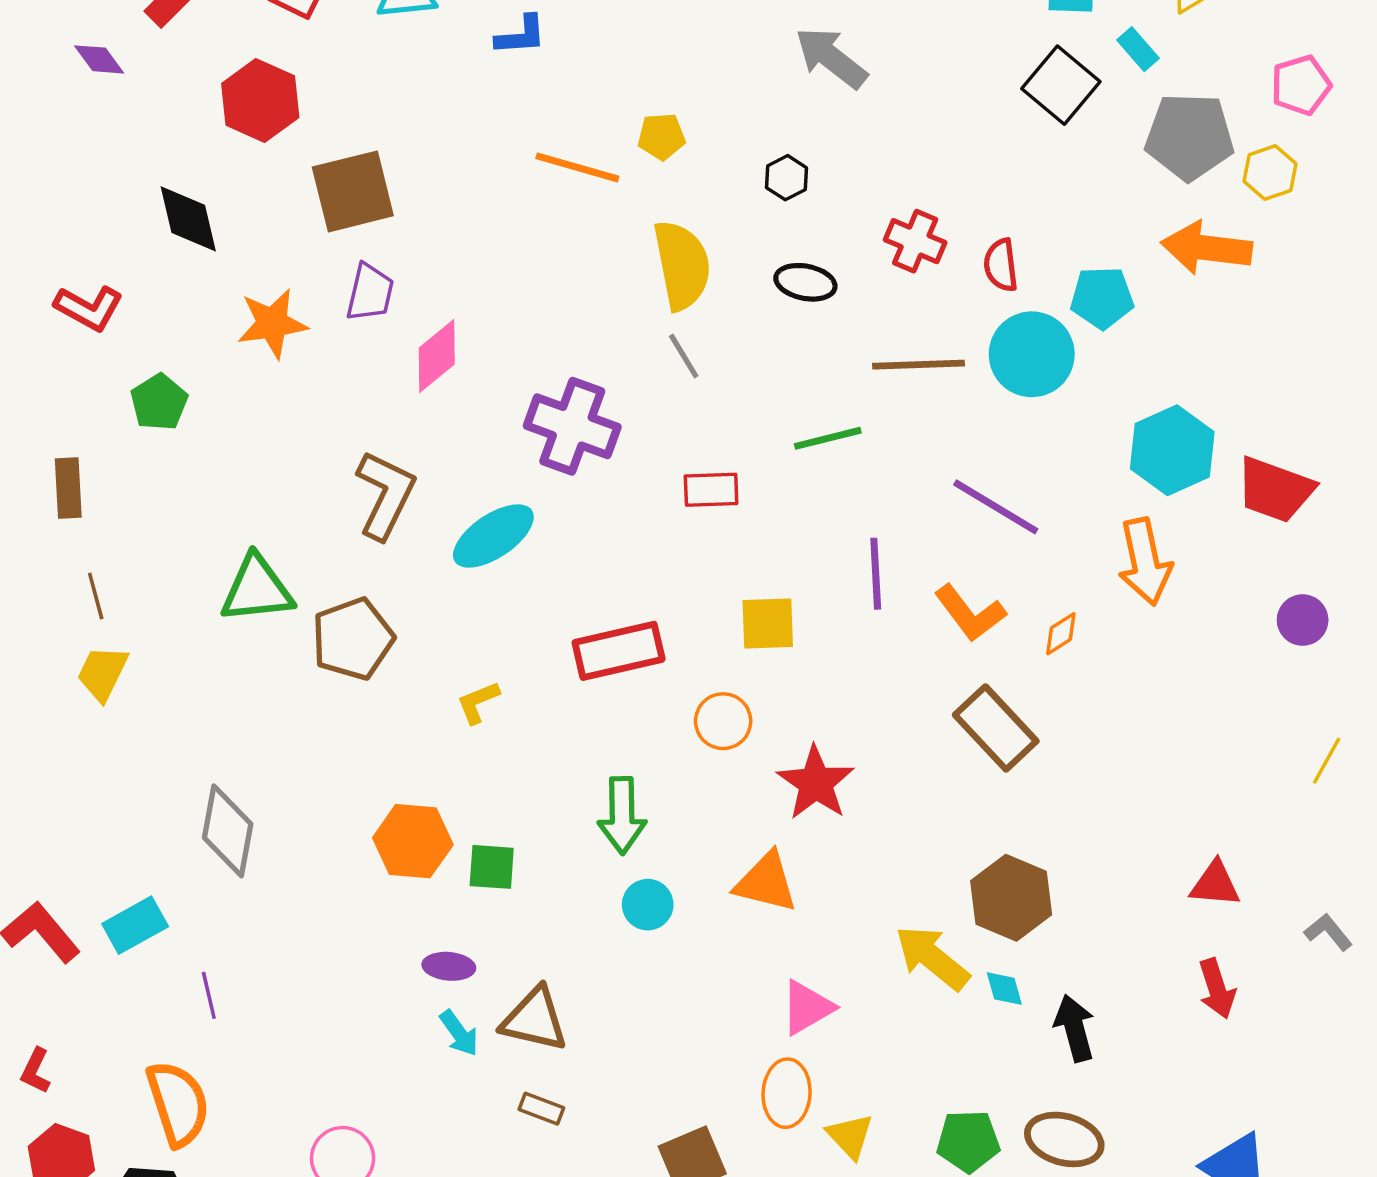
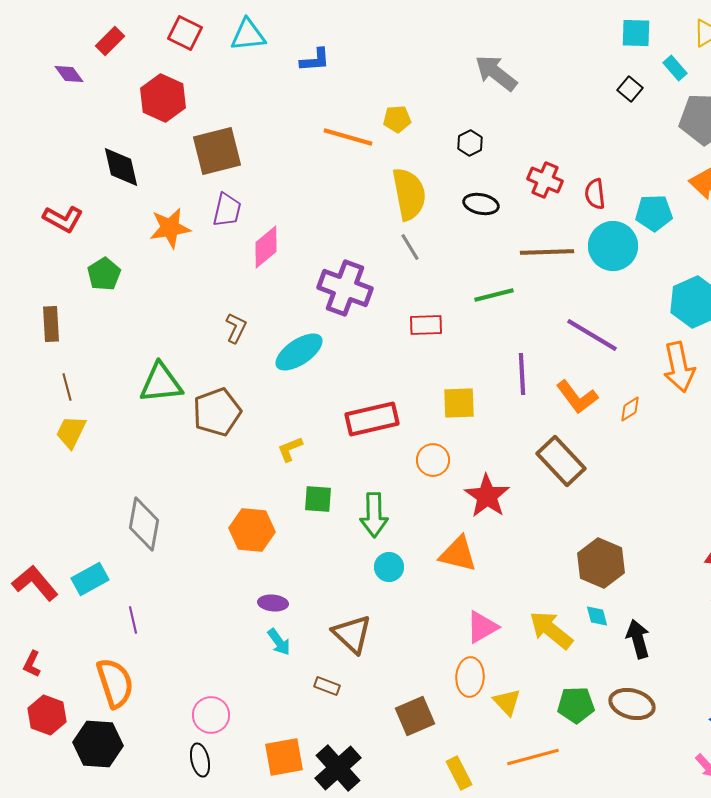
black square: (1061, 85) -> (630, 89), size x0.6
brown L-shape: (385, 495) -> (236, 328), size x0.6
brown rectangle: (996, 728) -> (561, 461), moved
green square: (492, 867) -> (318, 499), moved
yellow arrow: (932, 958) -> (551, 630), moved
brown triangle: (535, 1019) -> (352, 634), moved, turned 30

